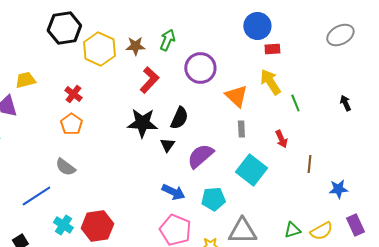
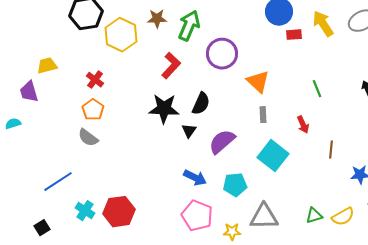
green arrow: (167, 40) -> (189, 26), size x1.4
brown star: (135, 46) -> (157, 19), moved
yellow arrow: (270, 82) -> (323, 24), moved
gray semicircle: (65, 167) -> (88, 138), moved

